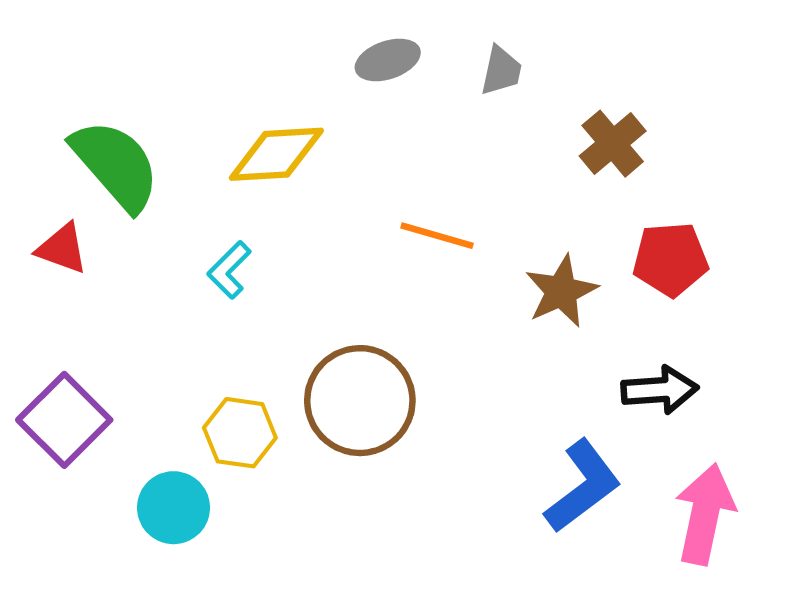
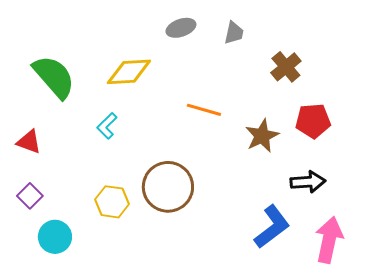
red triangle: (62, 248) -> (29, 142), moved
purple square: (64, 420) -> (30, 196), size x0.6
cyan circle: (174, 508) -> (55, 237), moved

